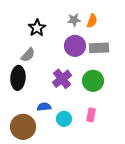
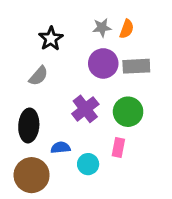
black ellipse: (18, 78) -> (29, 125), moved
pink rectangle: (91, 115) -> (118, 148), moved

